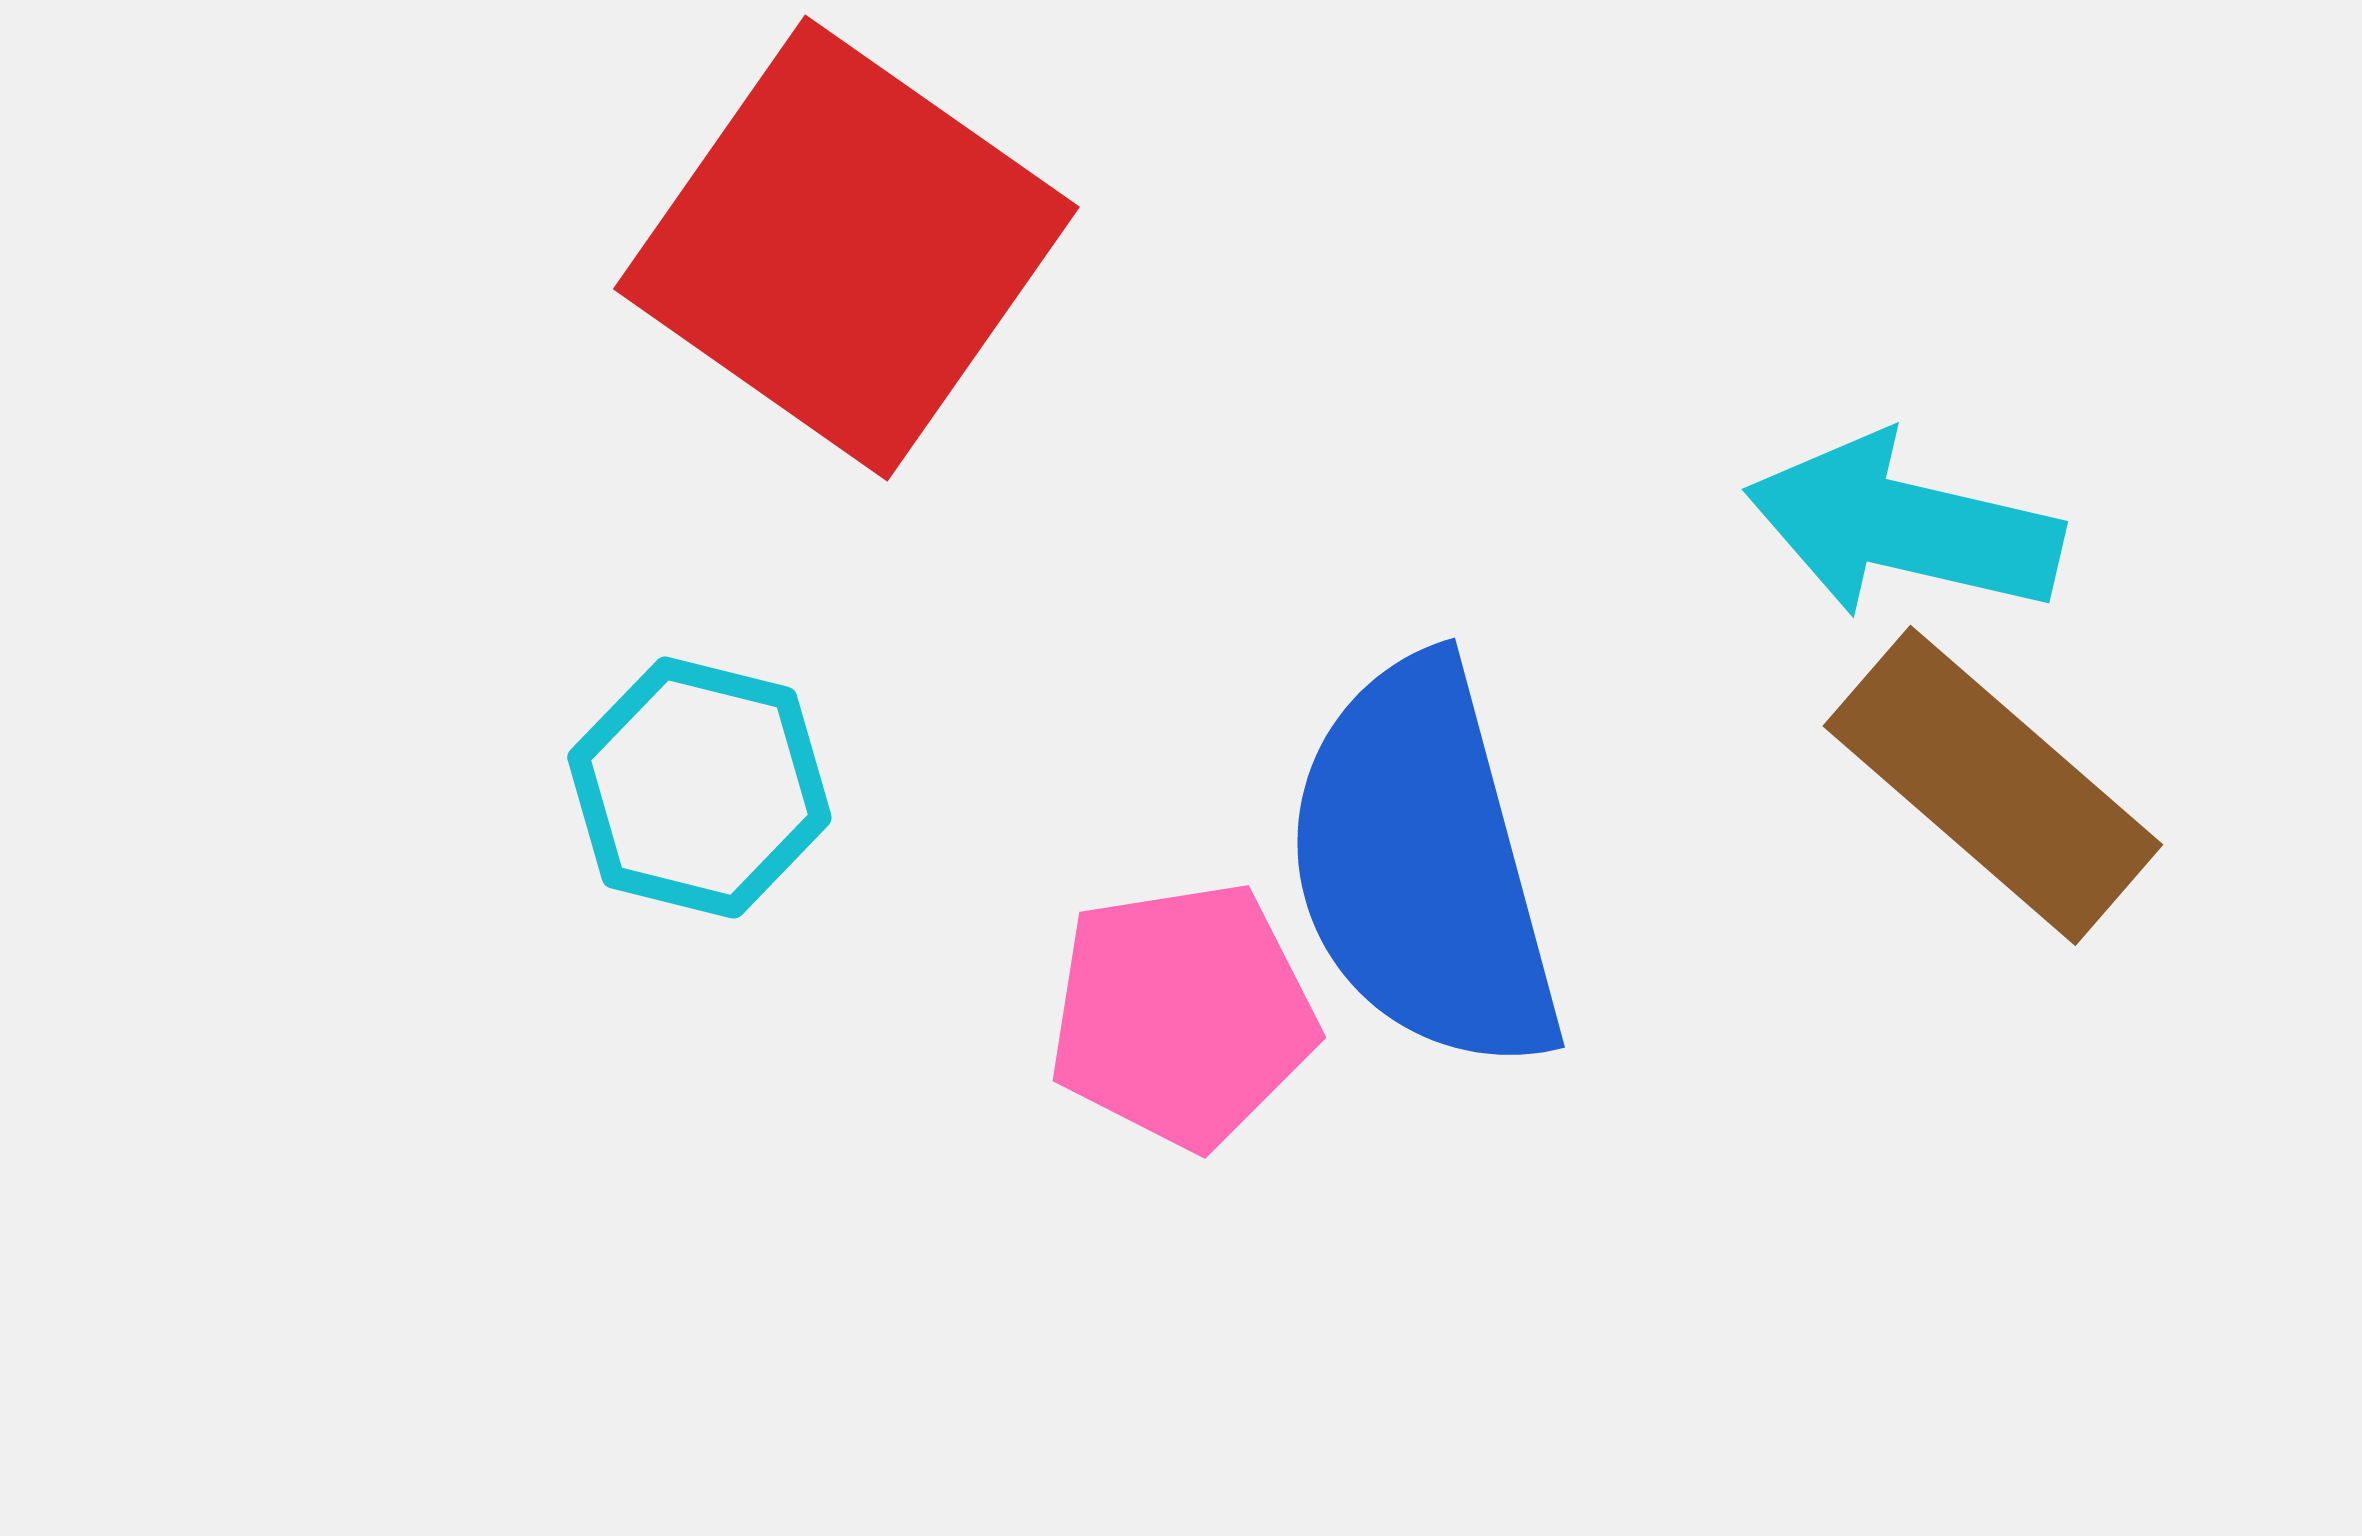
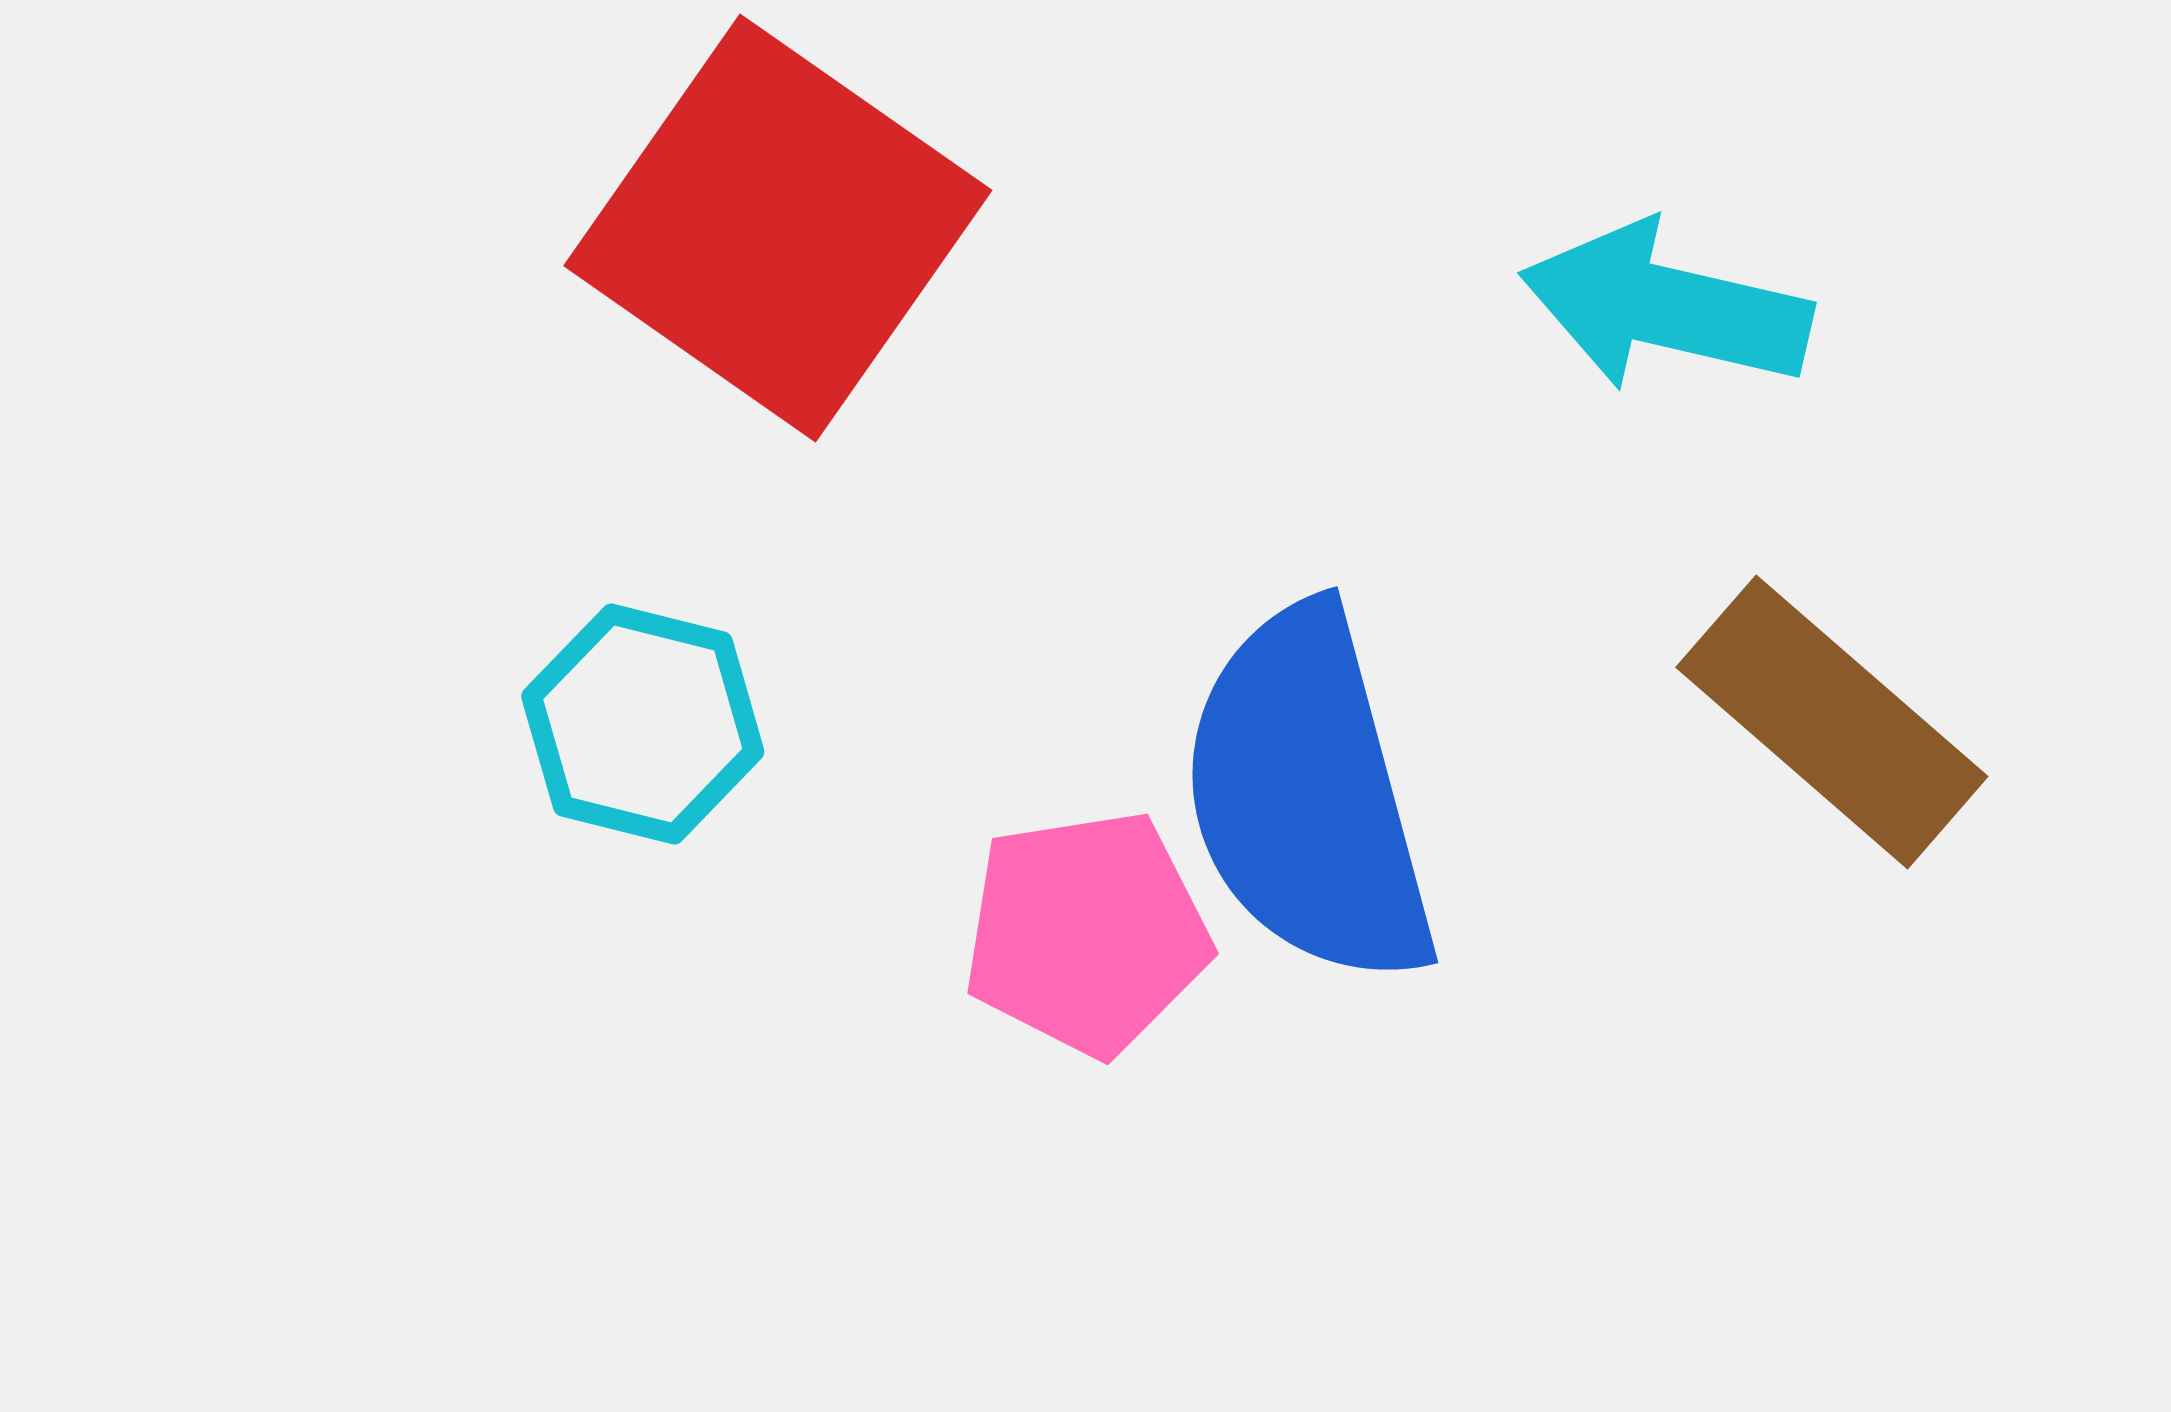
cyan arrow: (1904, 526) -> (1666, 307), moved

